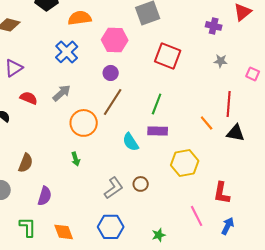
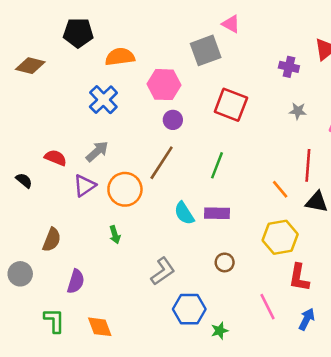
purple triangle: (14, 68) -> (85, 185), moved
purple circle: (111, 73) -> (173, 120), moved
purple rectangle: (158, 131) -> (217, 213), moved
yellow hexagon: (185, 163) -> (280, 237), moved
brown circle: (141, 184) -> (225, 262), moved
blue hexagon: (111, 227) -> (189, 309), moved

